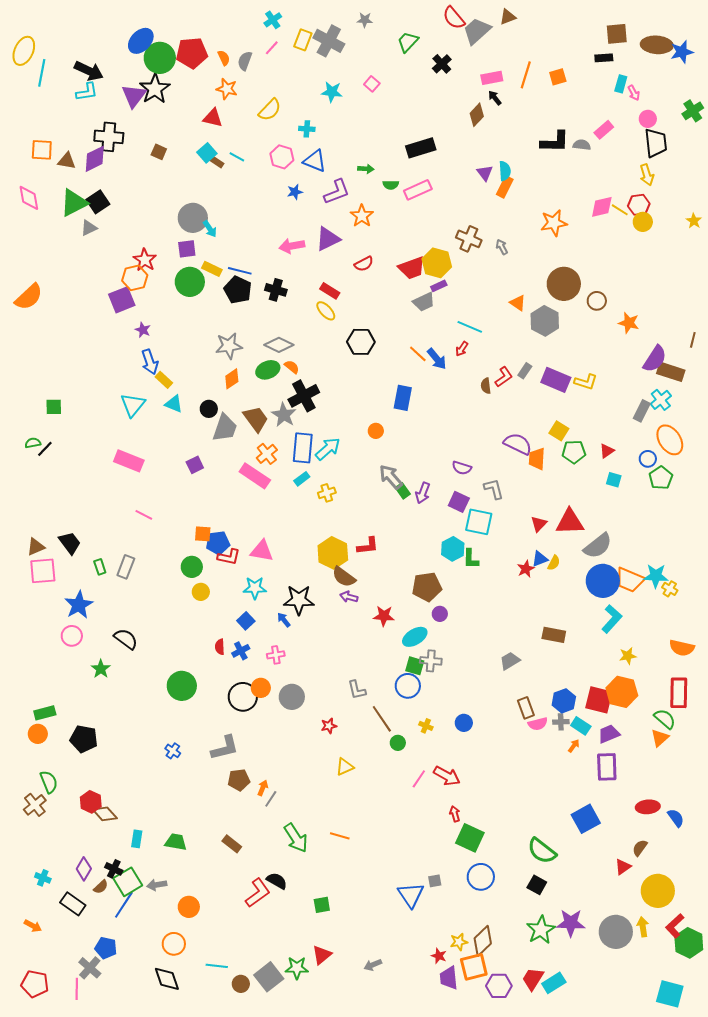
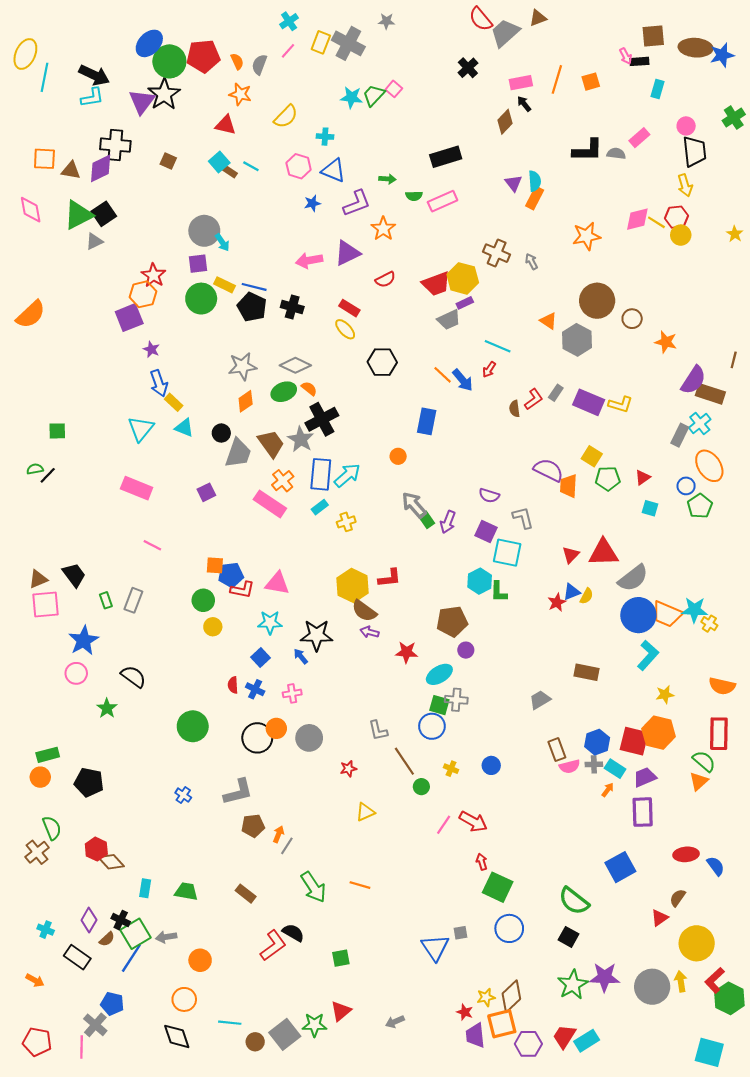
green trapezoid: (408, 42) -> (374, 95), moved
pink arrow: (634, 93) -> (626, 56), moved
blue cross: (241, 651) -> (255, 689), turned -36

